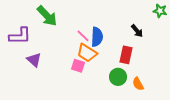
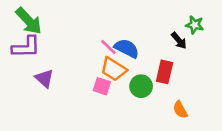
green star: (160, 11) -> (195, 25), moved
green arrow: (47, 16) -> (29, 21), moved
blue semicircle: (97, 37) -> (127, 48), turned -66
green circle: (118, 77) -> (141, 86), moved

